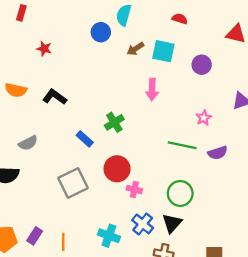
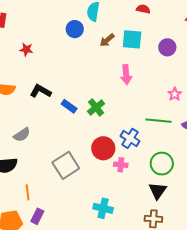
blue rectangle: (85, 139) -> (69, 106), moved
blue cross: (143, 224) -> (130, 138), moved
orange line: (63, 242) -> (28, 193), moved

